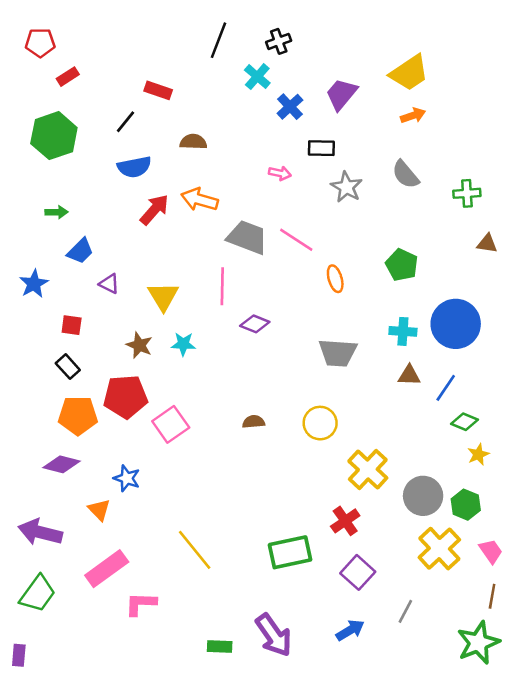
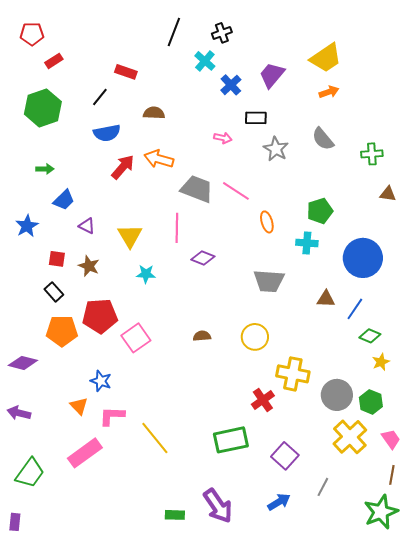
green pentagon: (402, 265) -> (320, 211), turned 30
cyan cross: (403, 331) -> (307, 243), moved
brown star: (139, 345) -> (89, 266), moved
purple diamond: (62, 464) -> (23, 363), moved
yellow cross: (368, 469) -> (293, 374), turned -32
red cross: (345, 521) -> (263, 400), moved
purple arrow: (40, 532) -> (19, 413), moved, size x0.7
pink L-shape: (141, 604) -> (112, 416), moved

